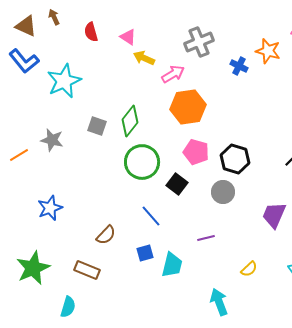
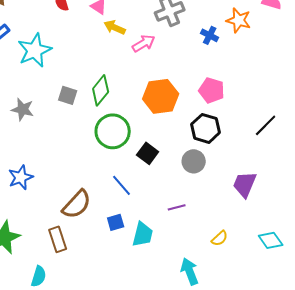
orange hexagon: (188, 107) -> (161, 96), moved
pink pentagon: (196, 152) -> (212, 90), moved
brown semicircle: (106, 235) -> (77, 204), size x1.5
brown rectangle: (87, 270) -> (58, 239), turned 50

